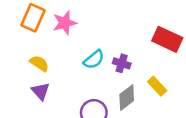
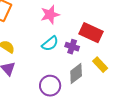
pink star: (65, 23) -> (50, 15), moved
red rectangle: (167, 39) -> (91, 33), moved

